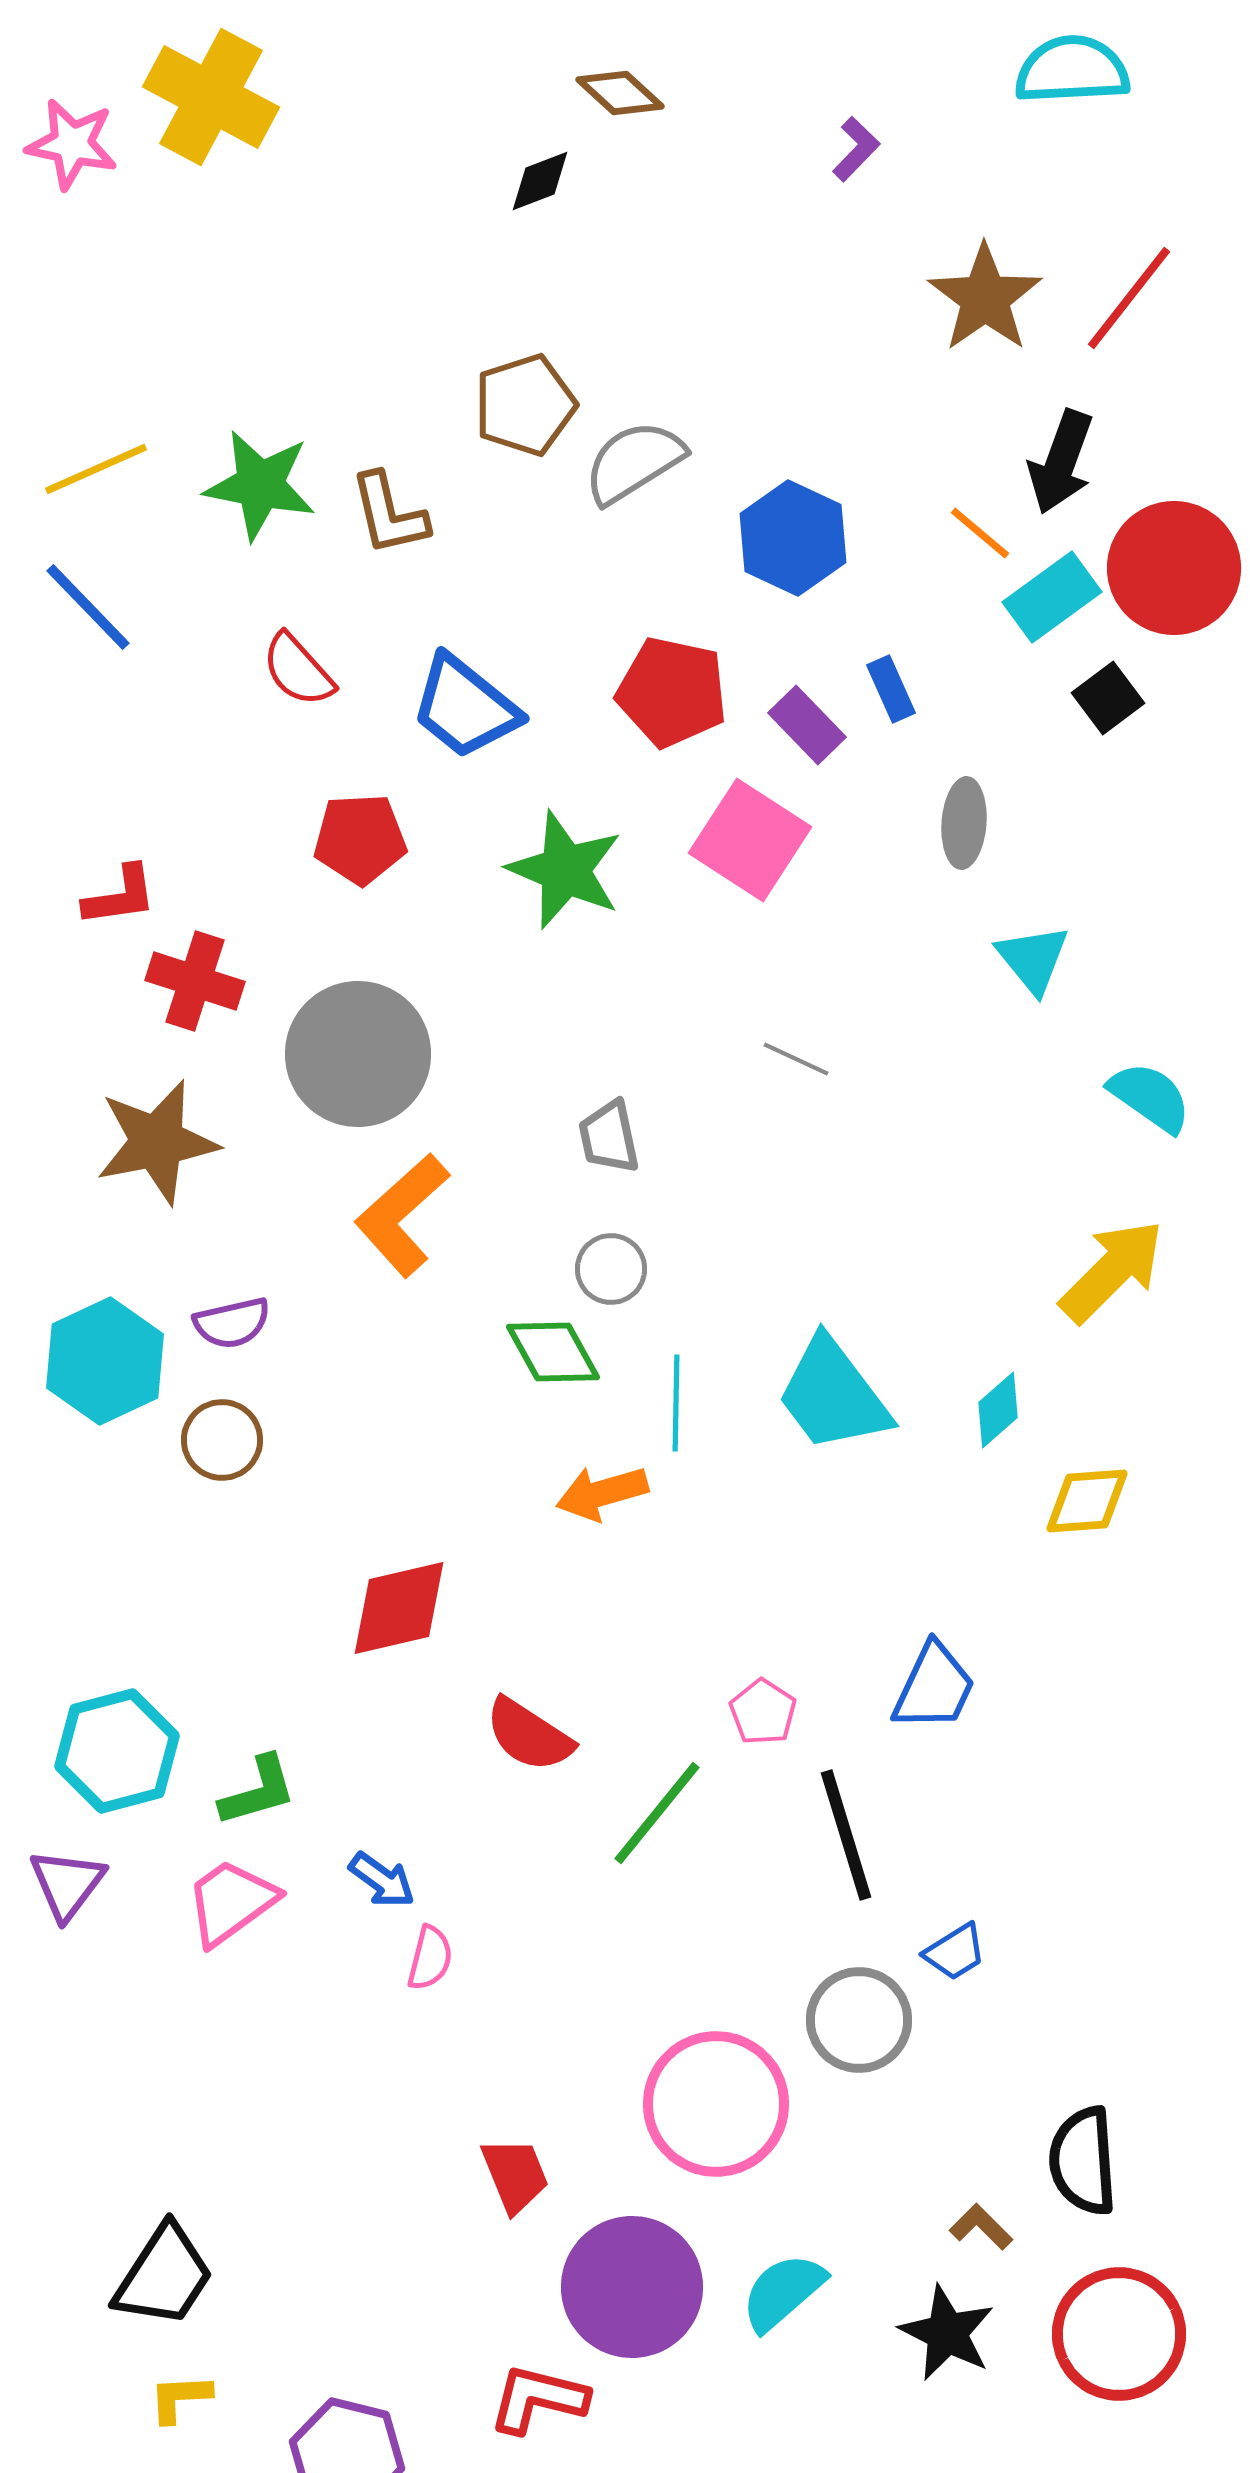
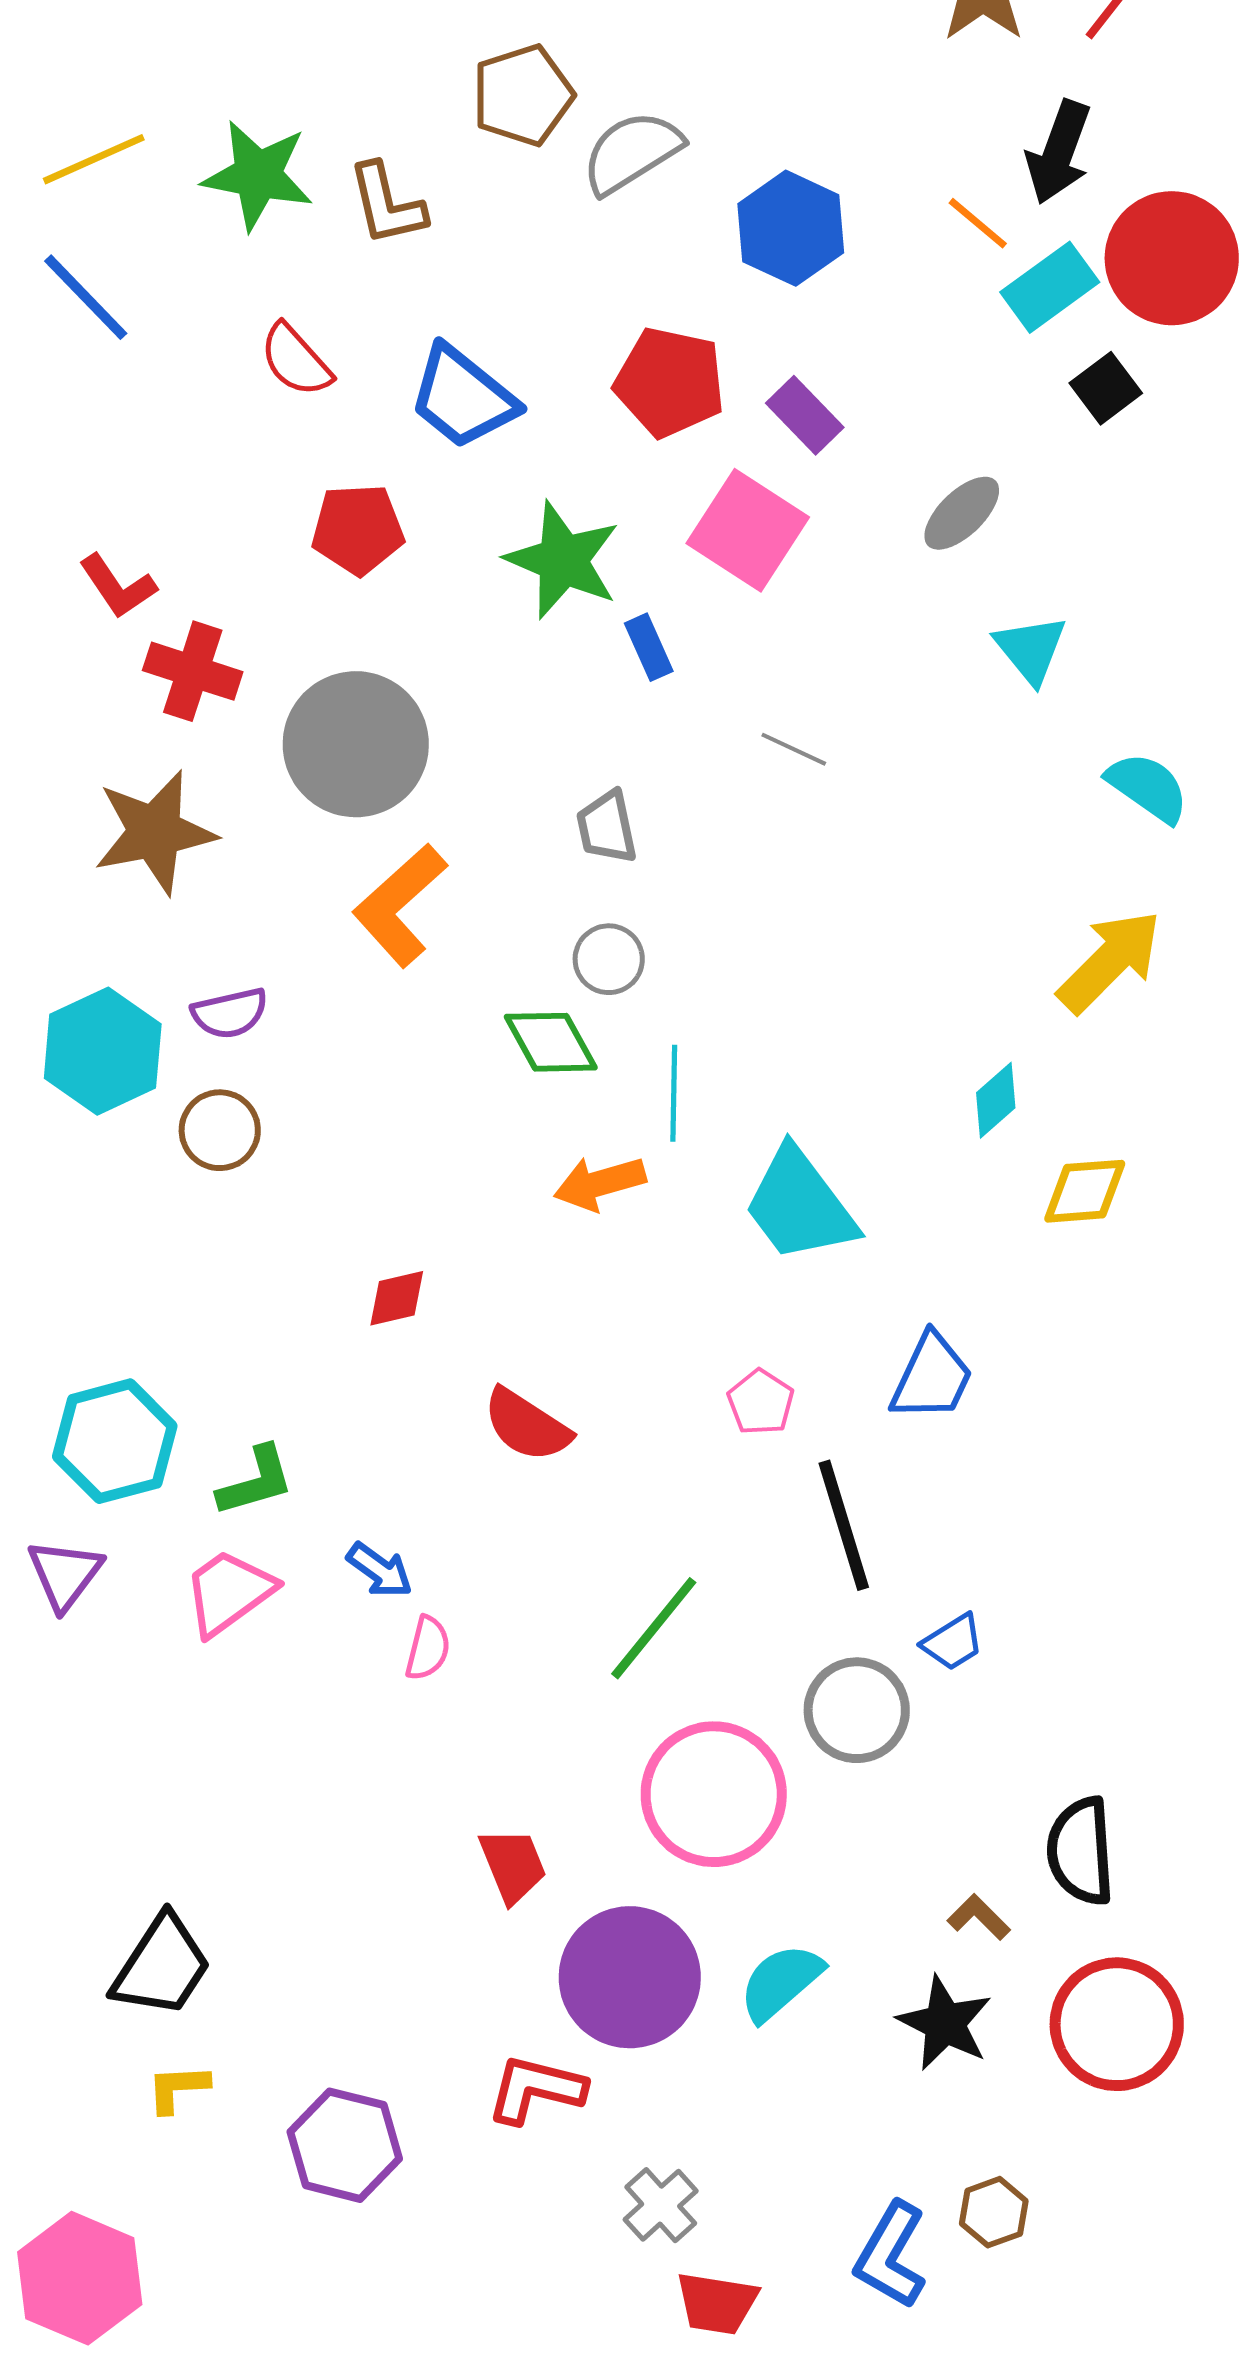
blue rectangle: (891, 689) -> (649, 647), moved
gray ellipse: (964, 823) -> (962, 513), turned 42
red L-shape: (120, 896) -> (118, 586), turned 64
cyan trapezoid: (833, 1395) -> (800, 1205), moved
red diamond: (399, 1608) -> (397, 1298), size x0.6
green line: (657, 1813) -> (654, 1628), moved

